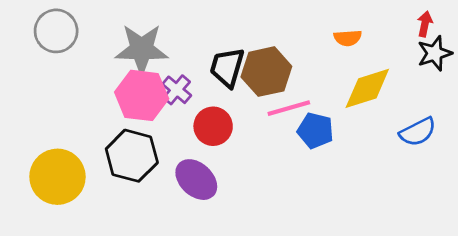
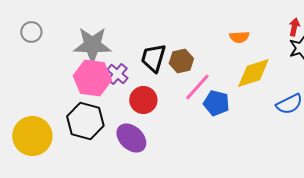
gray circle: (56, 31) -> (31, 32), size x0.7
brown hexagon: (266, 72) -> (181, 61), size x0.7
pink line: (289, 108) -> (197, 87), turned -32

